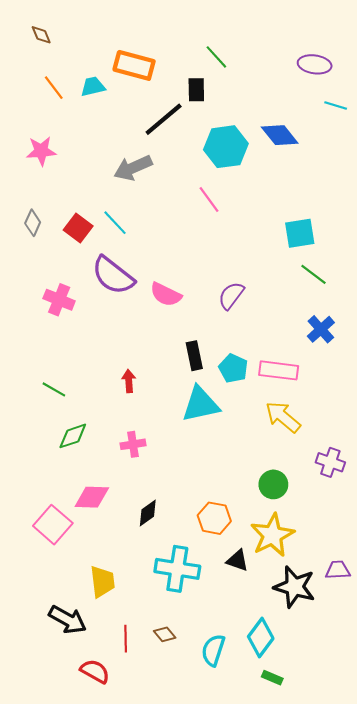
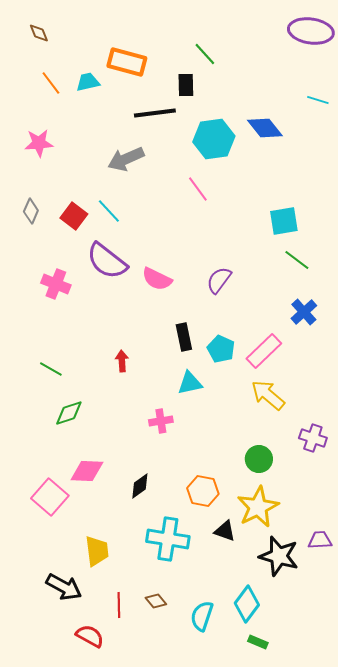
purple ellipse: (315, 64) -> (311, 31), moved, size x1.4
black line: (164, 119) -> (155, 113), turned 33
pink rectangle: (279, 370) -> (264, 351), turned -51
cyan triangle: (201, 404) -> (190, 383), size x0.7
pink cross: (133, 444) -> (161, 421), moved

